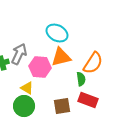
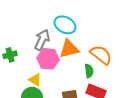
gray arrow: (19, 54) -> (42, 40), moved
orange semicircle: (93, 63) -> (101, 55), turned -85

